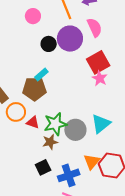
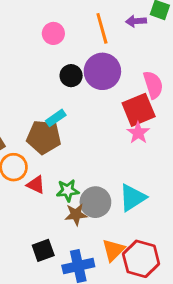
pink semicircle: (95, 27) -> (153, 85), moved
green star: (55, 124) -> (68, 190), size x0.7
brown star: (50, 142) -> (76, 214), moved

